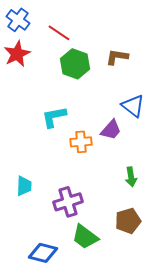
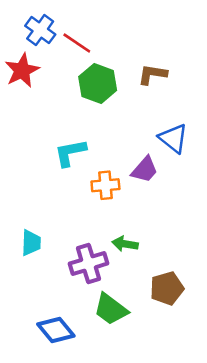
blue cross: (18, 20) -> (40, 30), moved
green arrow: (131, 177) -> (125, 244), moved, turned 108
blue diamond: (43, 253) -> (56, 330), turned 36

